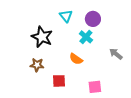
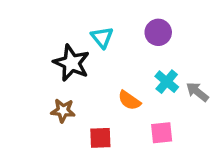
cyan triangle: (66, 16) -> (102, 37), moved
cyan cross: (86, 37) -> (167, 82), moved
pink square: (95, 87) -> (162, 133), moved

